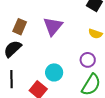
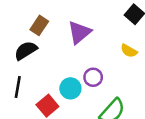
purple circle: (88, 60) -> (93, 77), moved

